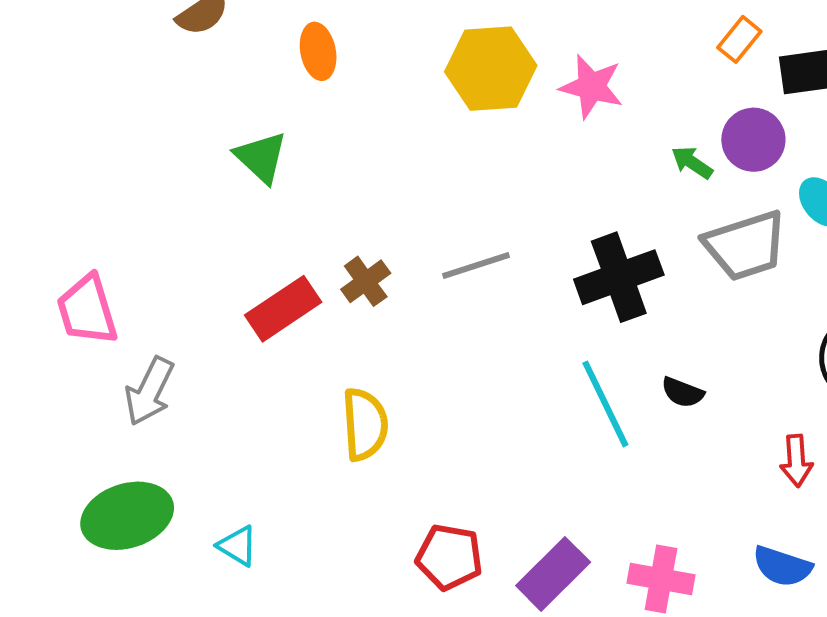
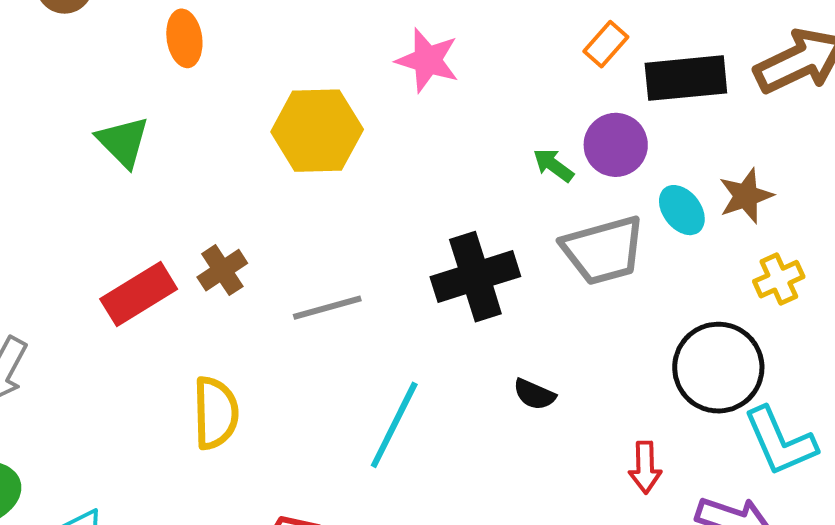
yellow hexagon: (491, 69) -> (317, 131), moved
pink star: (591, 87) -> (428, 60), moved
gray line: (476, 265) -> (327, 308), moved
cyan line: (605, 404) -> (394, 425), moved, turned 50

